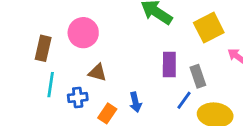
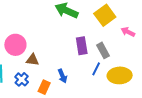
pink circle: (83, 33) -> (15, 45), moved
blue cross: (78, 97) -> (22, 79), turned -32

